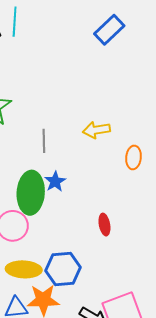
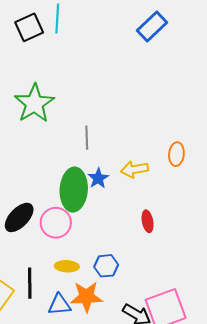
yellow arrow: (96, 130) -> (134, 169), moved
yellow ellipse: (24, 269) -> (67, 266), size x0.7
blue hexagon: (63, 269) -> (106, 266), size x0.7

